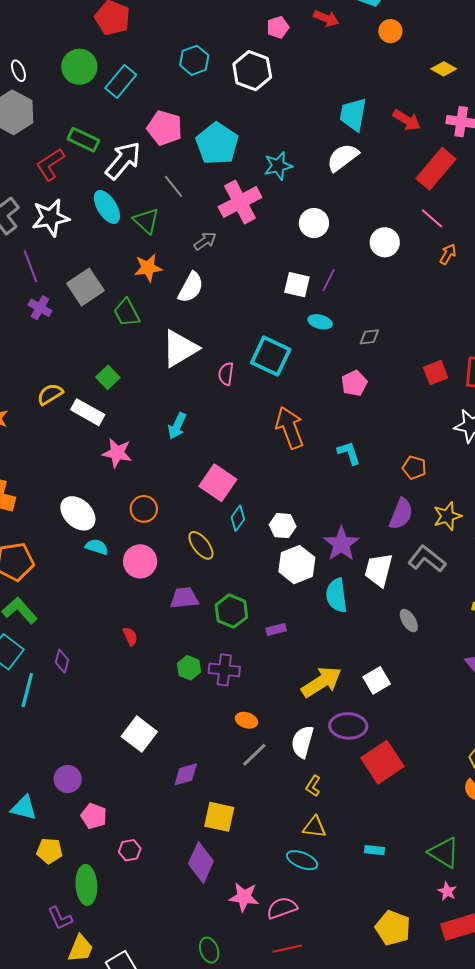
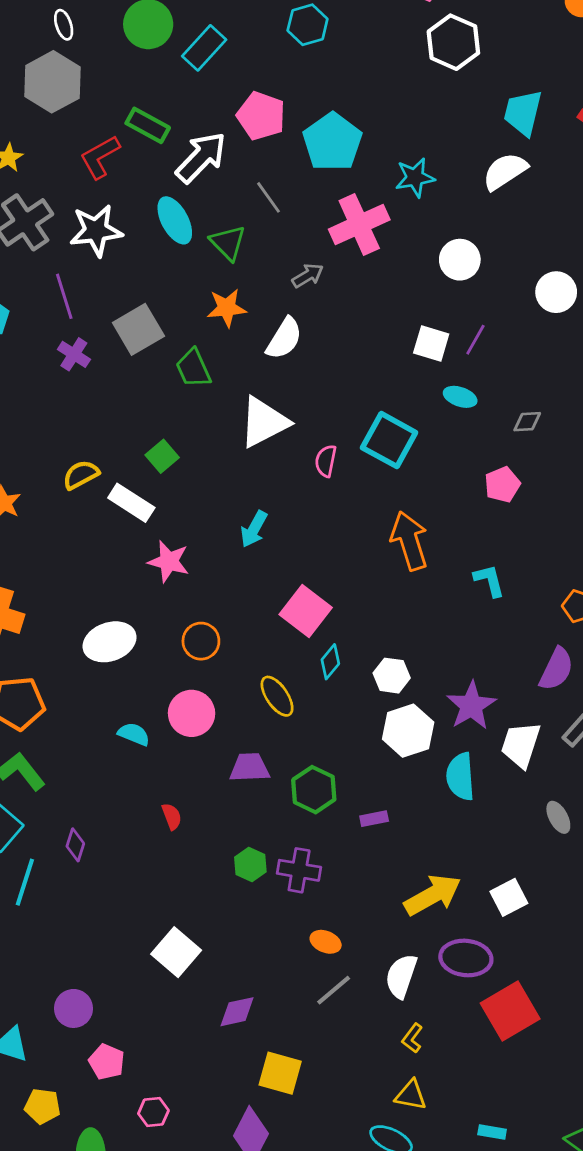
white hexagon: (252, 71) -> (453, 42), moved
white ellipse: (78, 513) -> (110, 642), turned -66
cyan semicircle: (97, 547) -> (134, 734), moved

